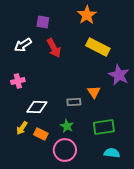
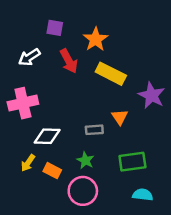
orange star: (87, 15) -> (96, 39), moved
yellow rectangle: (98, 47) -> (111, 74), moved
pink cross: (18, 81) -> (23, 103), size x1.6

